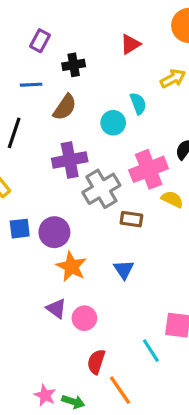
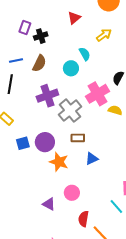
purple rectangle: (40, 41) -> (25, 28), moved
blue line: (31, 85) -> (16, 61), moved
brown rectangle: (131, 219) -> (78, 138), moved
blue triangle: (124, 270) -> (92, 159), turned 48
purple triangle: (56, 309) -> (49, 204), moved

